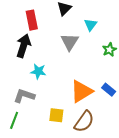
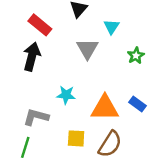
red rectangle: (32, 20) -> (40, 25), turned -36
cyan star: (38, 71) -> (66, 95), moved
orange triangle: (81, 91) -> (105, 108), turned 35

